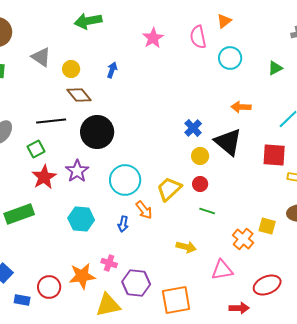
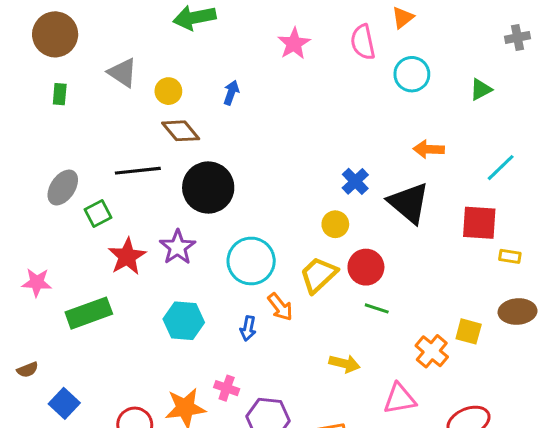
green square: (36, 149) -> (98, 214), moved
yellow circle: (200, 156) -> (335, 224), moved
red circle: (200, 184) -> (366, 267), size x1.5

